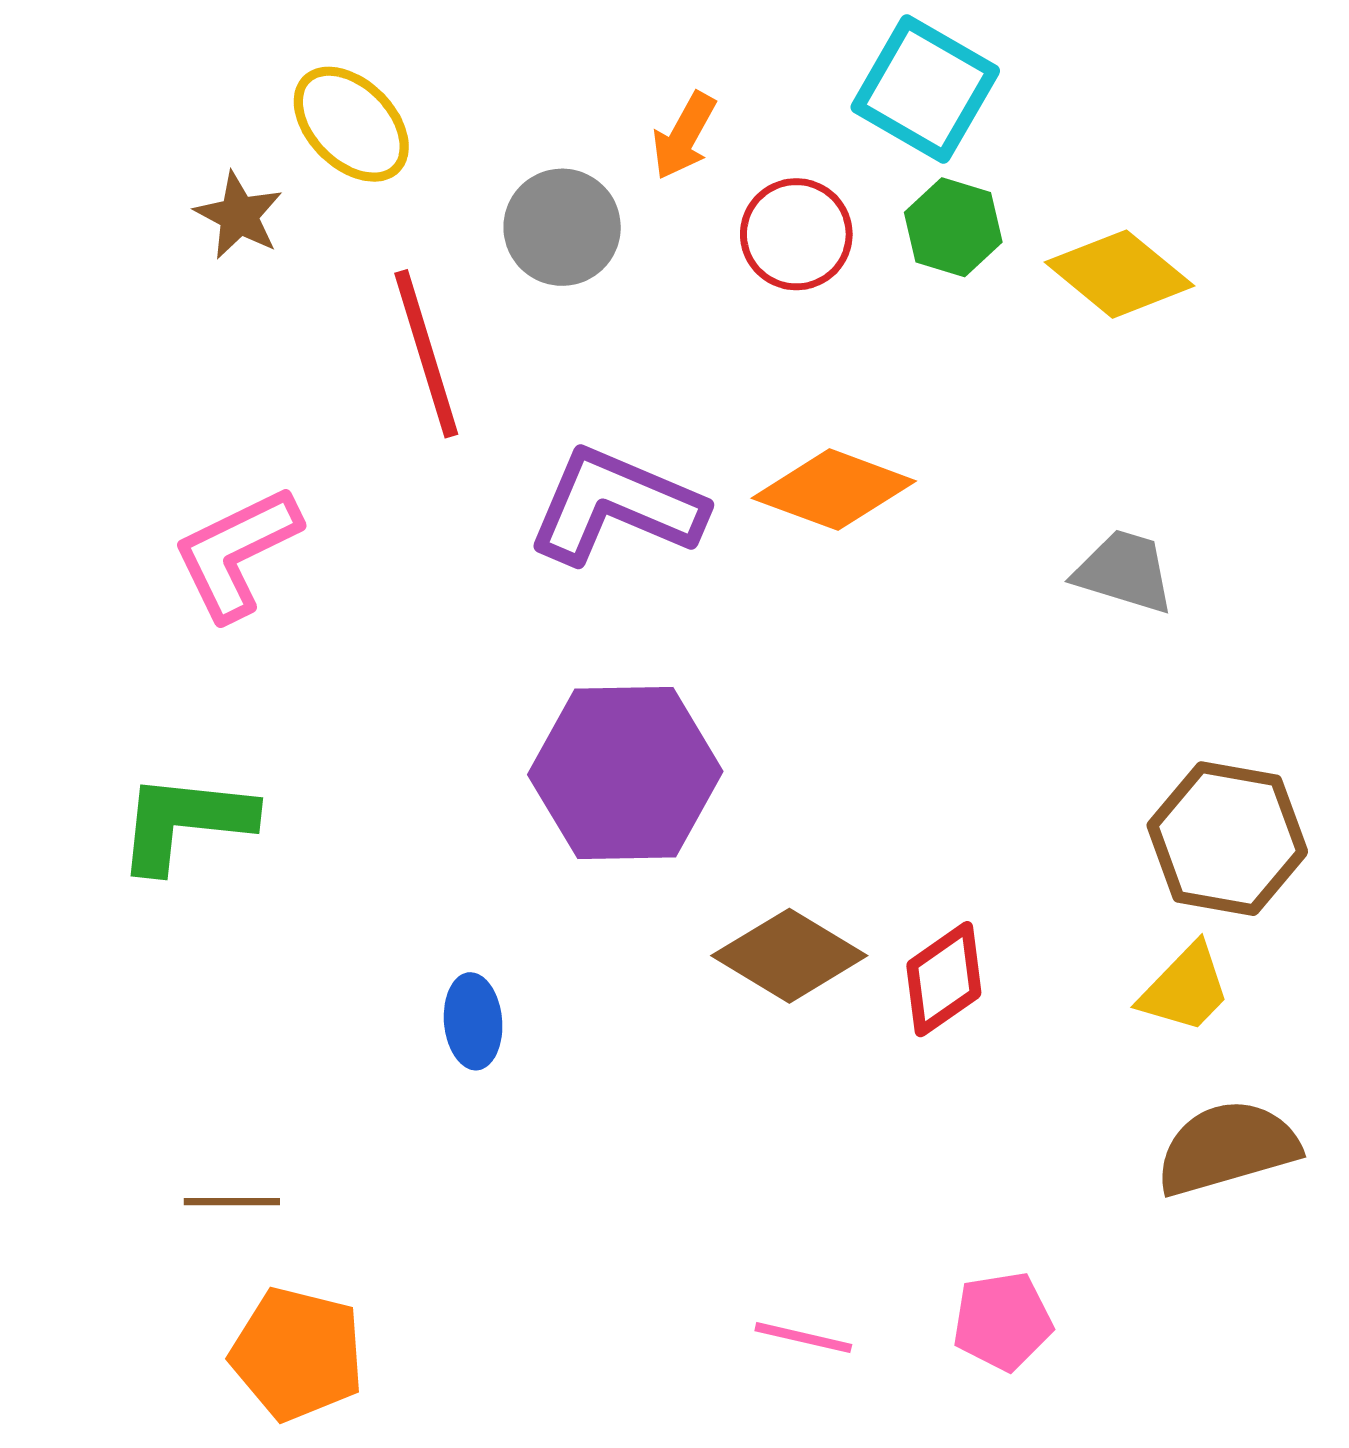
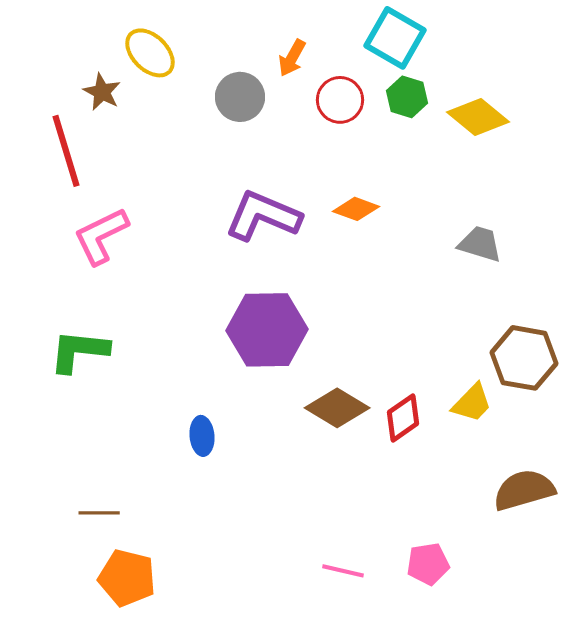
red line: (426, 354) -> (66, 151), moved
orange diamond: (834, 490) -> (356, 209), size x0.7
yellow trapezoid: (1185, 989) -> (472, 403), moved

